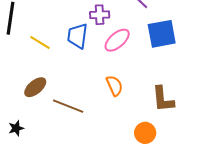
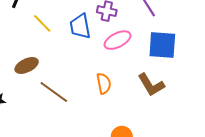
blue trapezoid: (78, 36) -> (80, 26), turned -32
brown L-shape: (163, 99) -> (151, 85), moved, turned -40

